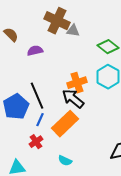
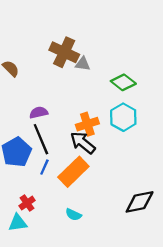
purple semicircle: (35, 51) -> (39, 113), moved
red cross: (36, 142) -> (27, 203), moved

